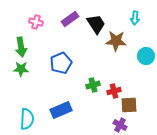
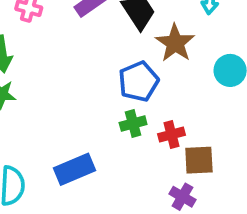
brown star: (116, 41) -> (175, 43), turned 30
blue pentagon: (61, 63) -> (139, 81), moved

